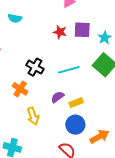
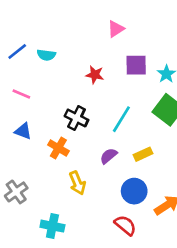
red star: (60, 32) -> (95, 75), moved
cyan line: (69, 70) -> (121, 119), turned -40
yellow rectangle: (76, 103) -> (143, 154), moved

